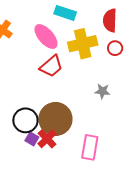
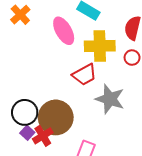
red trapezoid: (51, 66) -> (84, 75), moved
gray star: (102, 91) -> (110, 99), size x1.8

